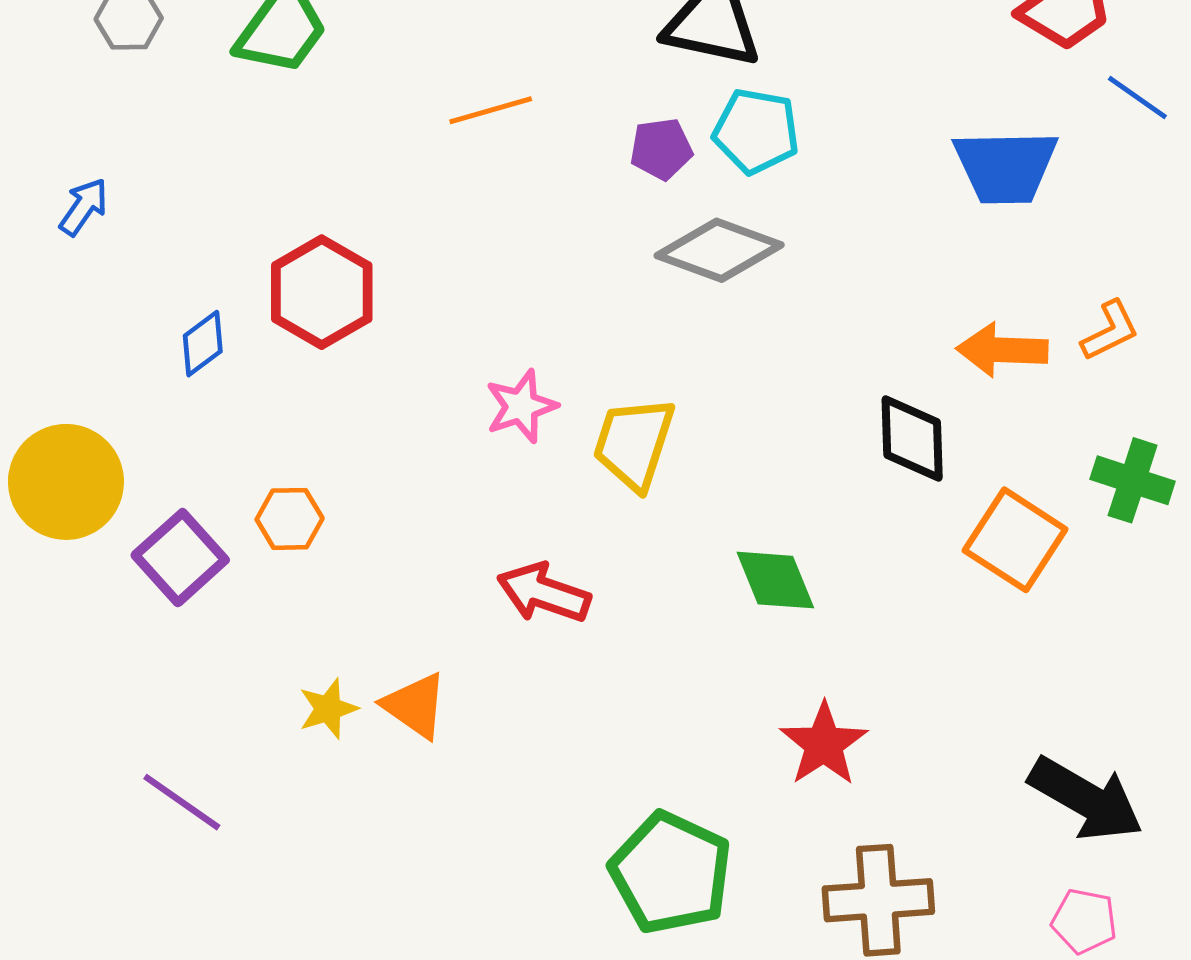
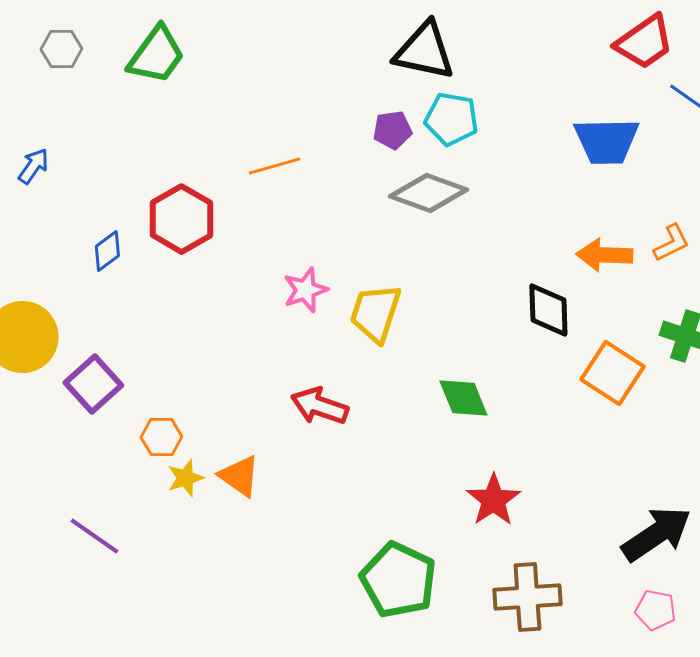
orange line: (491, 110) -> (274, 166), moved
orange hexagon: (290, 519) -> (161, 437), moved
black arrow: (1086, 799) -> (656, 534), turned -64

